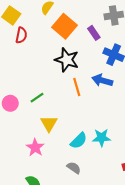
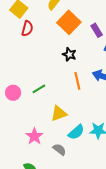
black star: (67, 60) -> (69, 54), size x0.6
yellow triangle: (49, 124) -> (59, 113), moved, turned 36
gray semicircle: (74, 168) -> (59, 149), moved

